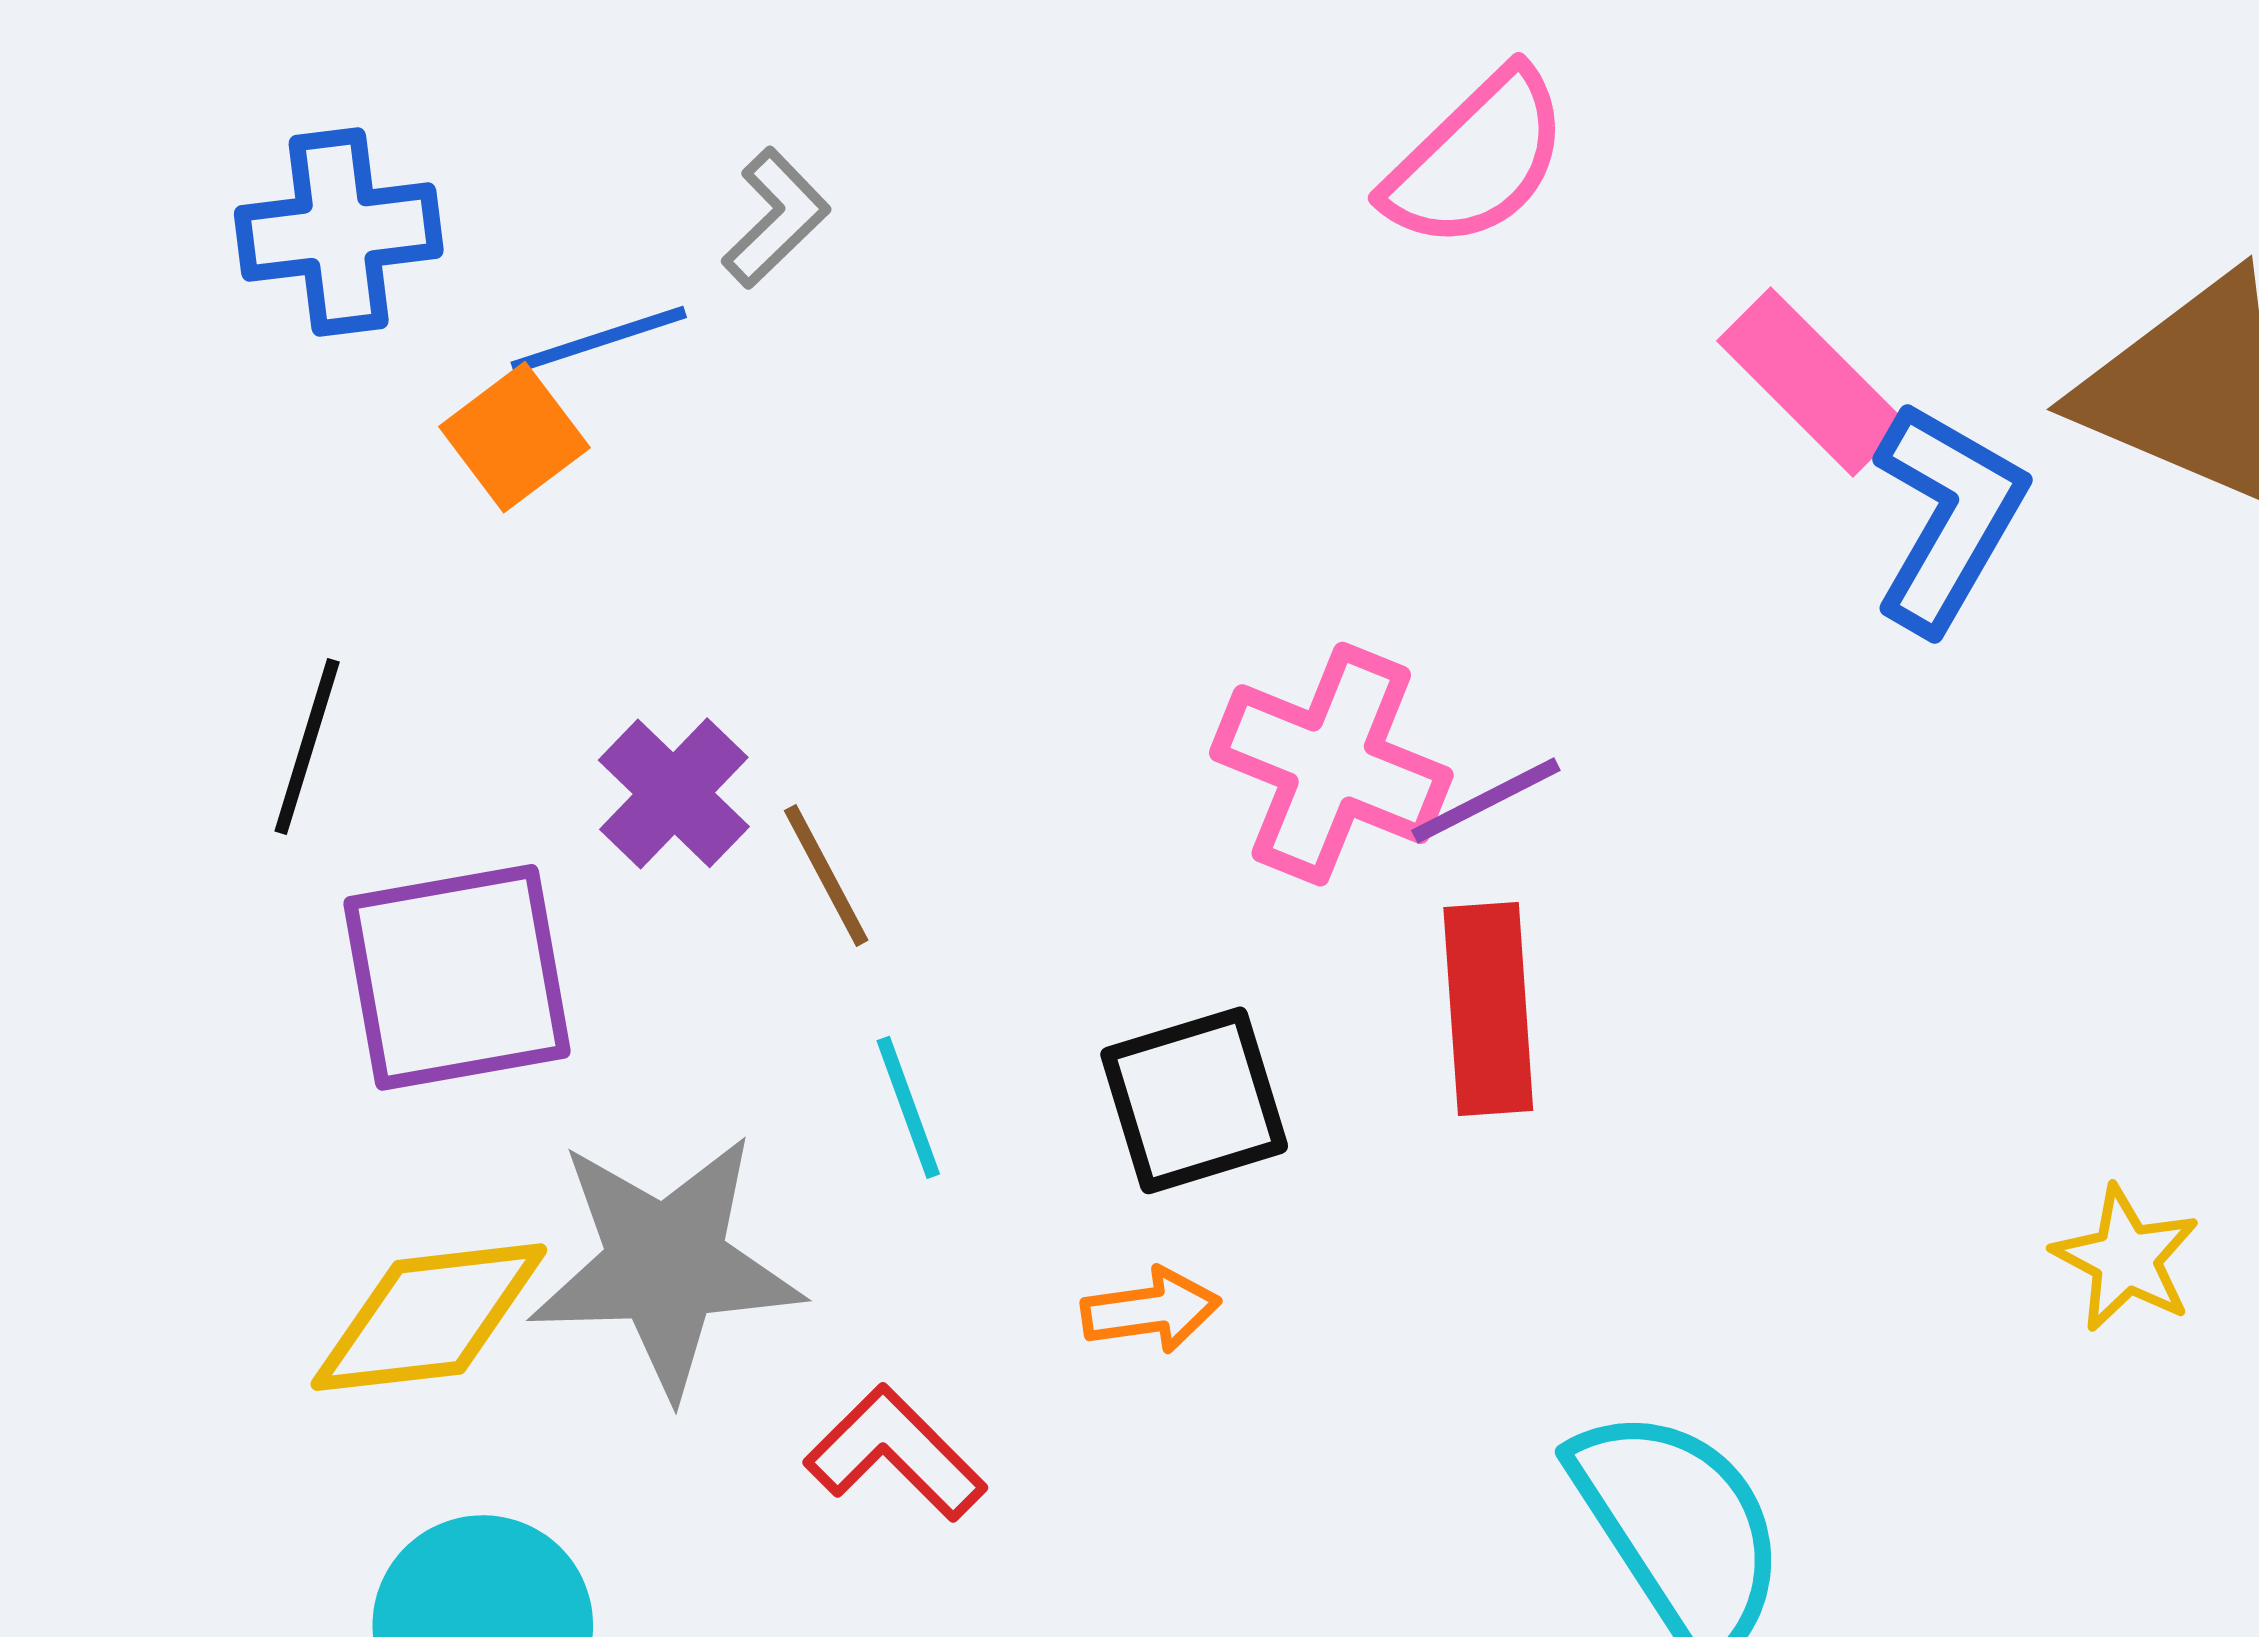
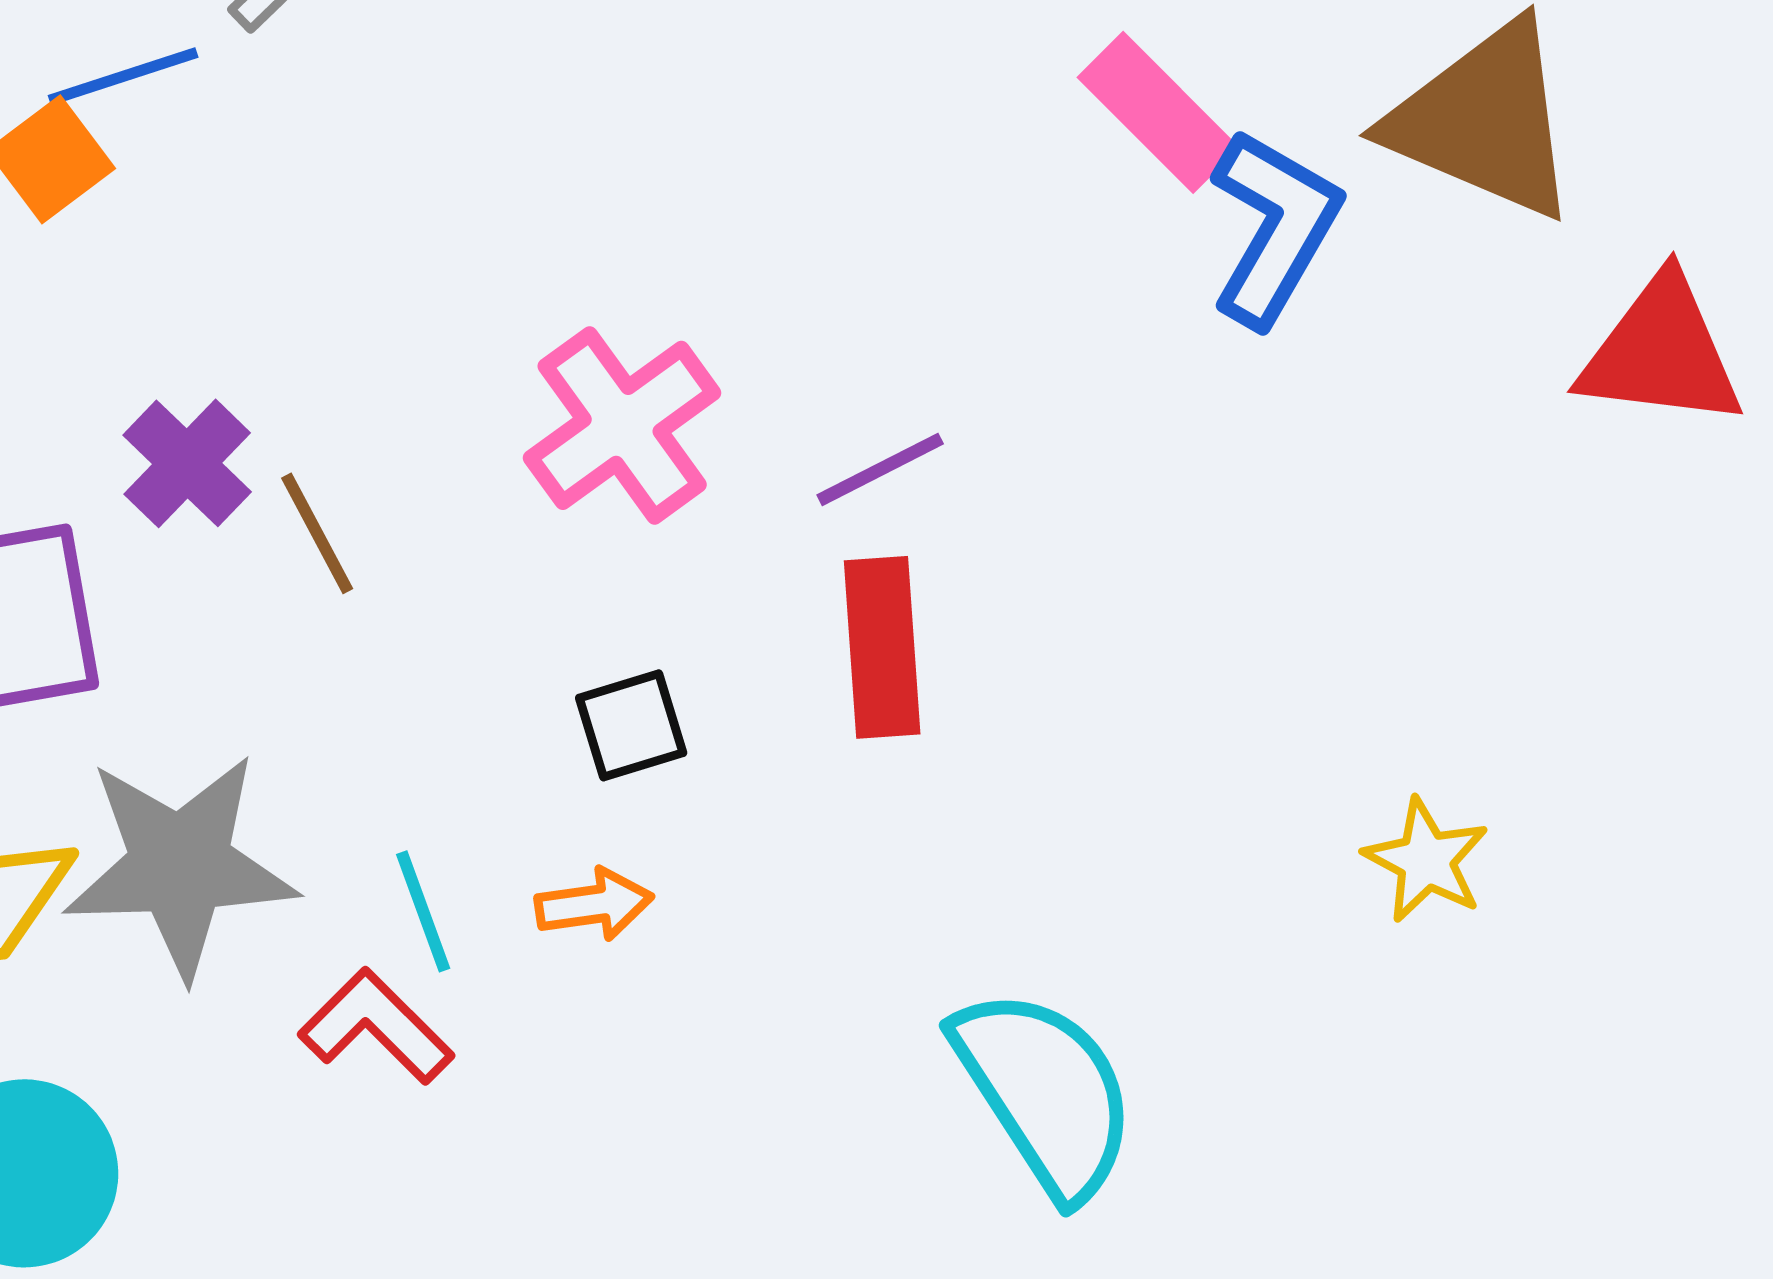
pink cross: (1331, 764) -> (622, 425), moved, turned 32
black square: (1194, 1100) -> (631, 725), size x0.7
cyan line: (908, 1107) -> (423, 911), moved

